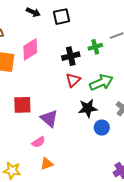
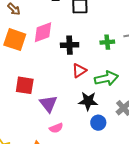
black cross: (71, 56) -> (70, 45), moved
pink semicircle: (38, 142) -> (56, 128), moved

